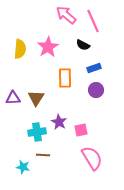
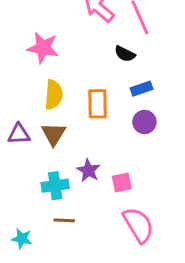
pink star: (48, 47) -> (43, 48), moved, turned -30
yellow semicircle: (20, 49) -> (54, 95), moved
cyan star: (23, 167) -> (22, 239), moved

